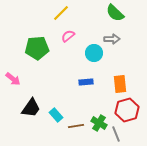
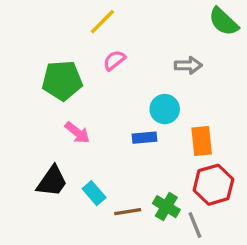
green semicircle: (115, 13) -> (224, 22), moved
cyan circle: (94, 53) -> (165, 109), moved
pink arrow: (13, 79) -> (77, 133), moved

